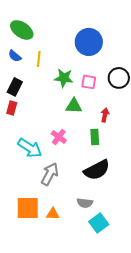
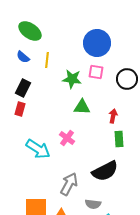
pink square: (89, 82) -> (96, 72), moved
green rectangle: (95, 137) -> (119, 139), moved
gray arrow: (50, 174) -> (69, 184), moved

